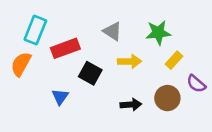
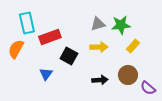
cyan rectangle: (35, 30) -> (27, 23), turned -35
gray triangle: (112, 31) -> (98, 24), moved, turned -49
purple semicircle: (196, 84) -> (148, 88), moved

